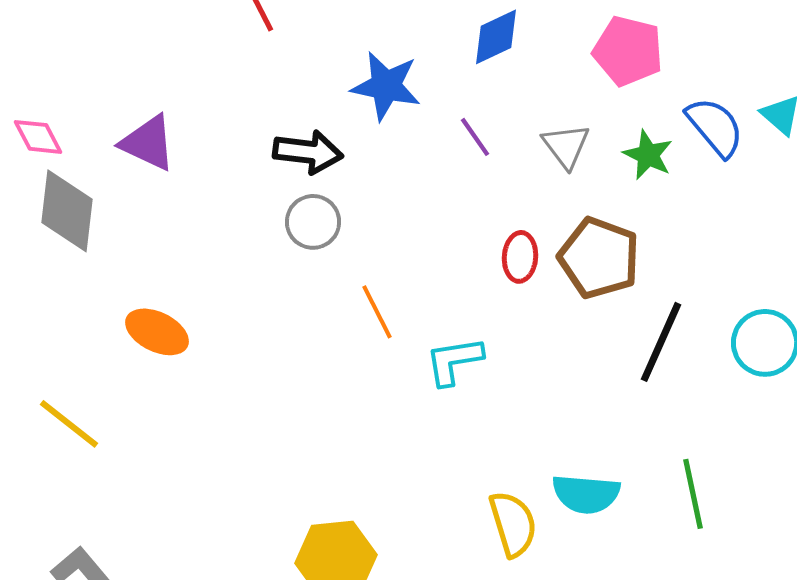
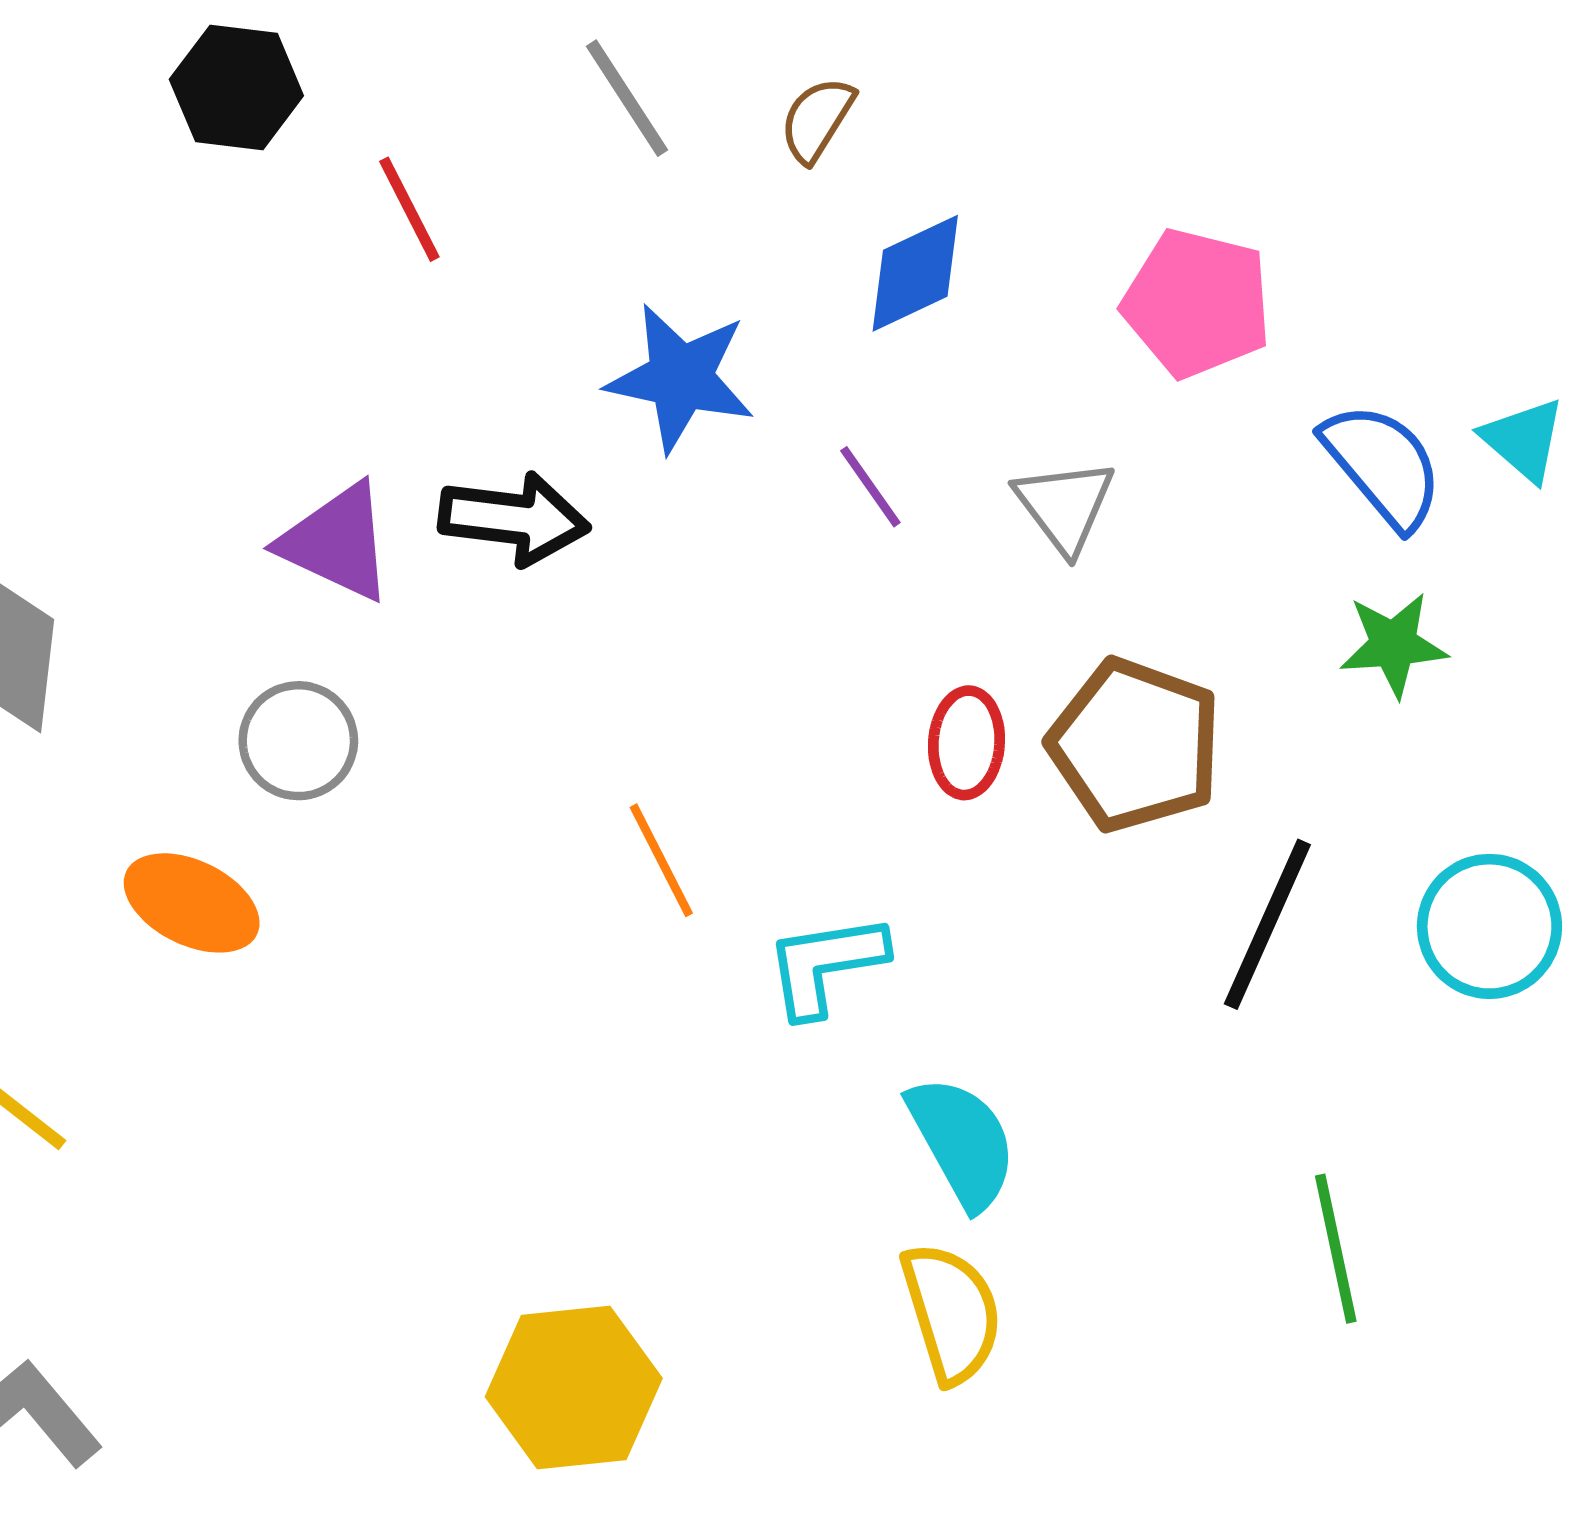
purple triangle: (148, 143) -> (337, 542), moved
green star: (648, 155) -> (1393, 645), moved, turned -30
gray circle: (313, 222) -> (298, 741), moved
cyan semicircle: (586, 494) -> (962, 1142), moved, turned -124

